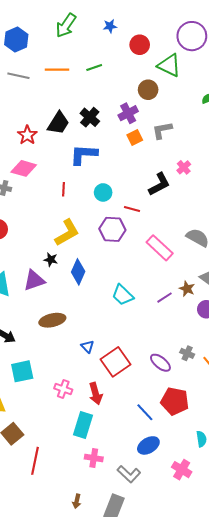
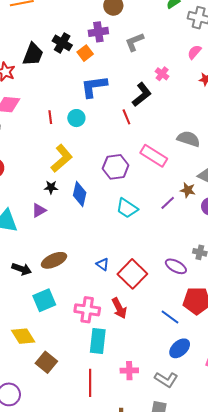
purple cross: (128, 113) -> (98, 32), turned 30
orange square: (135, 137) -> (85, 53), moved
blue L-shape: (84, 154) -> (94, 86), moved
cyan circle: (103, 192) -> (76, 118), moved
red line: (132, 209) -> (126, 117), moved, turned 63
purple hexagon: (112, 229) -> (116, 167), moved
purple triangle: (34, 280) -> (39, 210), size x0.7
brown ellipse: (52, 320) -> (54, 260), moved
pink cross: (63, 389) -> (87, 310), size x1.4
cyan rectangle: (83, 425) -> (98, 341), moved
red line: (35, 461) -> (90, 383), moved

